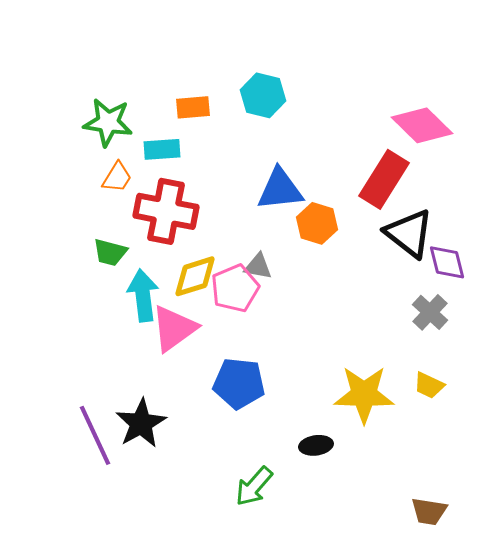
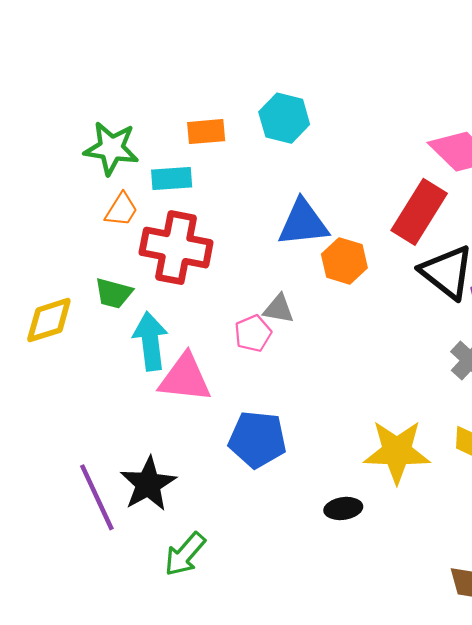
yellow diamond: (195, 276) -> (49, 320), moved
pink pentagon: (235, 288) -> (253, 333), size x0.7
pink triangle: (174, 328) -> (185, 378), turned 42
green arrow: (254, 486) -> (185, 554), moved

